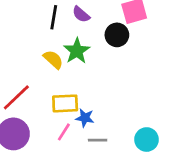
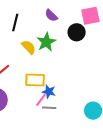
black line: (54, 17) -> (15, 23), moved
pink line: (64, 132) -> (41, 100), moved
gray line: (98, 140) -> (49, 108), moved

